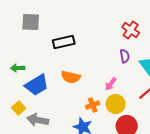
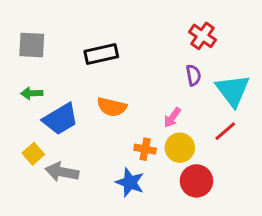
gray square: (31, 22) -> (32, 45), moved
orange cross: (93, 105) -> (145, 149), turned 32

